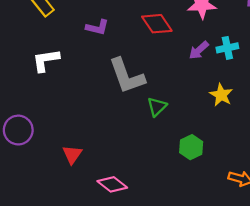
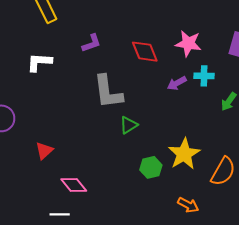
purple L-shape: (97, 27) -> (91, 43), turned -45
cyan cross: (227, 48) -> (204, 76), moved
yellow star: (221, 95) -> (184, 154), moved, size x1.5

